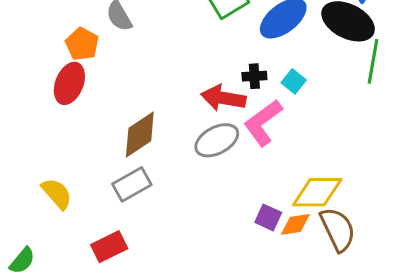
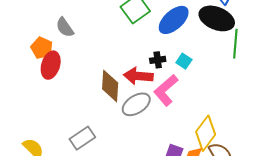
red ellipse: (69, 83) -> (51, 65), moved
brown diamond: (140, 134) -> (110, 86), moved, turned -48
yellow diamond: (317, 192) -> (206, 133), turned -48

